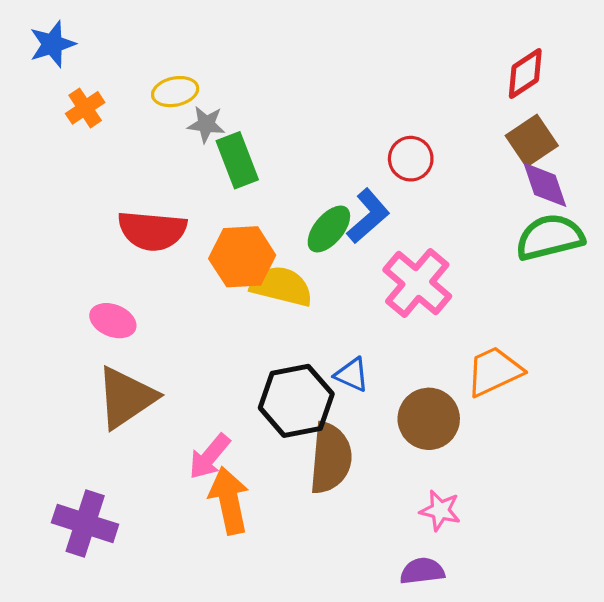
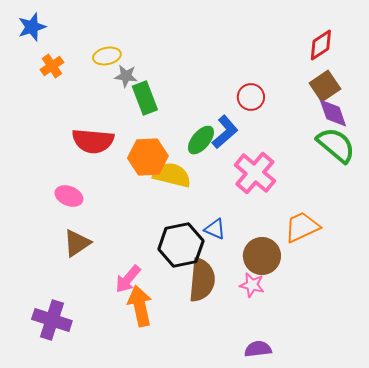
green semicircle: (550, 237) -> (336, 145), turned 54
brown triangle: (126, 398) -> (77, 243), size x0.7
pink star: (440, 510) -> (252, 285), moved

